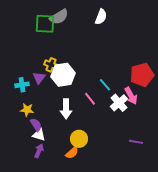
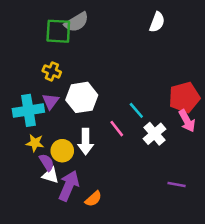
white semicircle: (101, 17) -> (157, 22), moved
yellow cross: (51, 65) -> (52, 71), moved
cyan cross: (22, 85) -> (28, 110), size x1.6
pink arrow: (131, 96) -> (187, 121), moved
yellow circle: (79, 139) -> (62, 151), moved
purple arrow: (39, 151) -> (69, 186), moved, size x1.6

